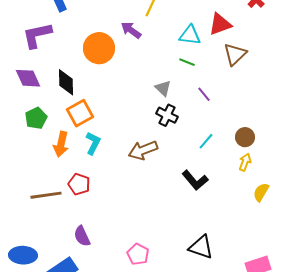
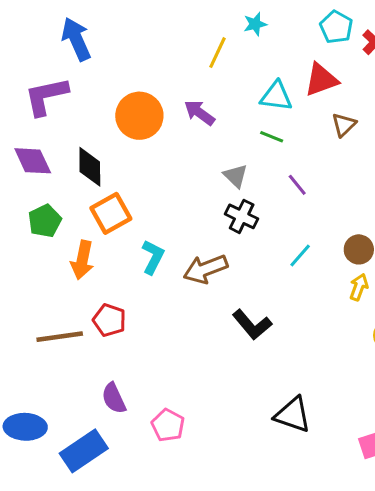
purple arrow: (131, 30) -> (200, 113), moved
brown triangle: (235, 54) -> (344, 125), size x0.7
cyan L-shape: (93, 143) -> (153, 257), moved
black L-shape: (195, 180) -> (252, 325), moved
pink pentagon: (138, 254) -> (168, 425), moved

